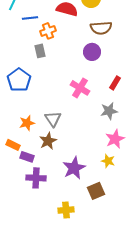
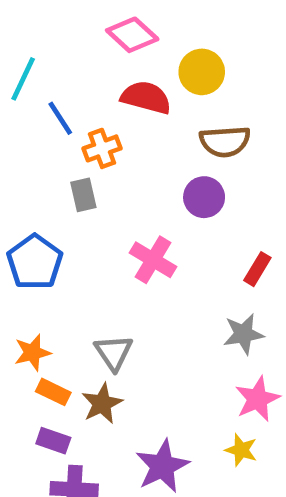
blue line: (30, 18) -> (60, 118), turned 63
pink cross: (80, 88) -> (153, 260), moved
orange star: (27, 123) -> (32, 353), moved
orange rectangle: (13, 145) -> (53, 392), moved

